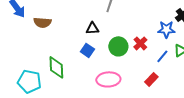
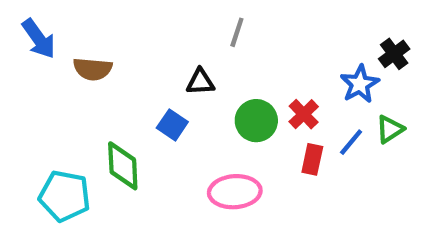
blue star: (166, 29) -> (360, 84), turned -30
blue square: (87, 50) -> (172, 125), moved
red rectangle: (151, 79) -> (312, 159), moved, turned -32

